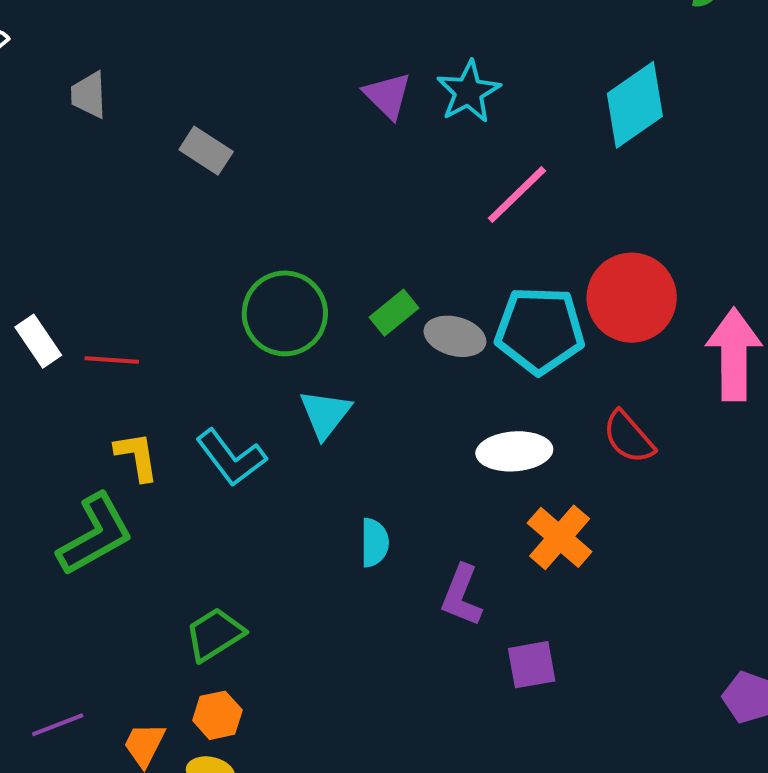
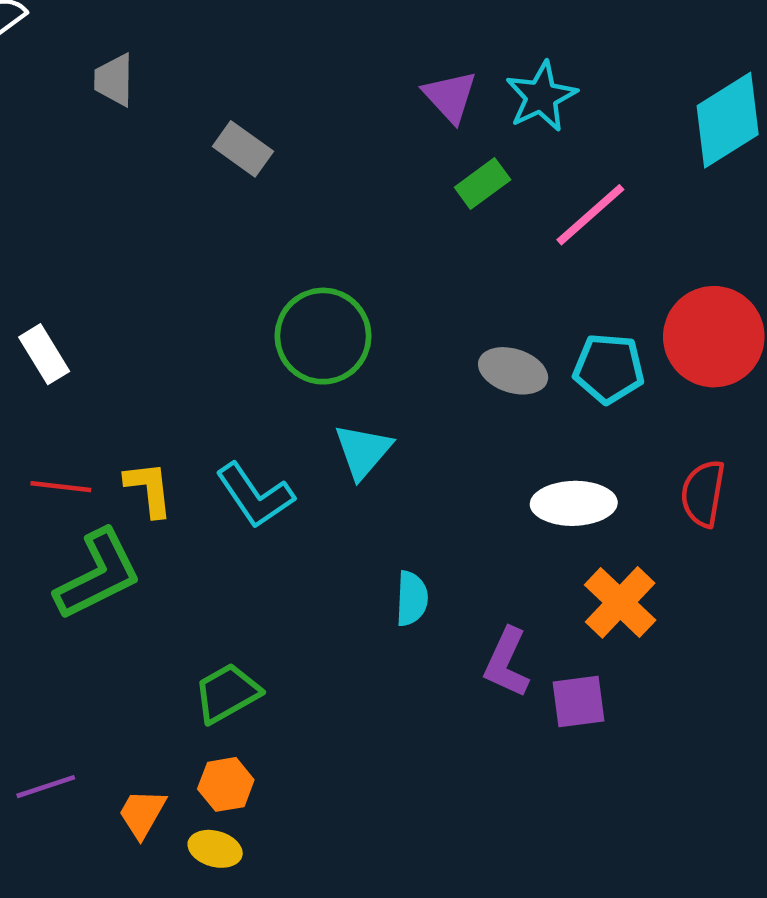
green rectangle: (394, 313) -> (483, 184), moved
cyan pentagon: (540, 330) -> (609, 368), size x0.7
red line: (112, 360) -> (61, 487), moved
red semicircle: (629, 437) -> (703, 493), turned 48
purple square: (532, 665) -> (579, 701), moved

